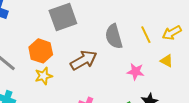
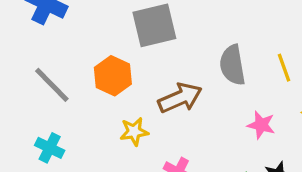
yellow star: (44, 76) -> (134, 132), moved

